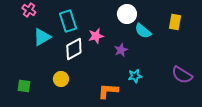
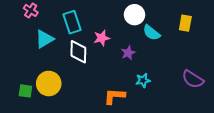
white diamond: (74, 49) -> (78, 52), turned -60
yellow circle: (61, 79) -> (49, 84), moved, size x1.5

